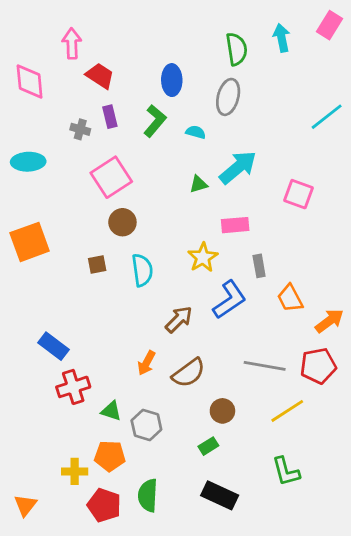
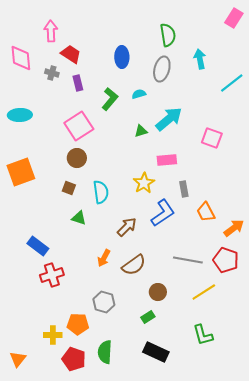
cyan arrow: (282, 38) -> (200, 59), moved
green L-shape: (155, 121) -> (110, 99), moved
gray cross: (80, 129) -> (52, 73), moved
cyan semicircle: (196, 132) -> (139, 94), turned -32
brown circle: (122, 222) -> (77, 158), moved
brown square: (97, 264) -> (69, 188), turned 32
red pentagon: (318, 366) -> (226, 260), turned 30
green triangle: (111, 411) -> (79, 218), moved

